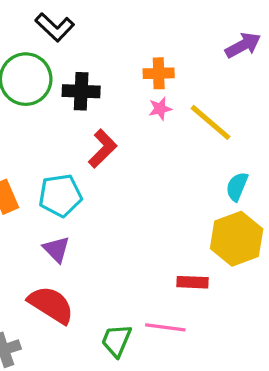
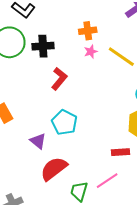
cyan pentagon: (60, 195) -> (64, 122), moved, turned -30
red semicircle: (51, 305) -> (54, 169), moved, turned -64
pink line: (165, 327) -> (107, 181), turned -35

